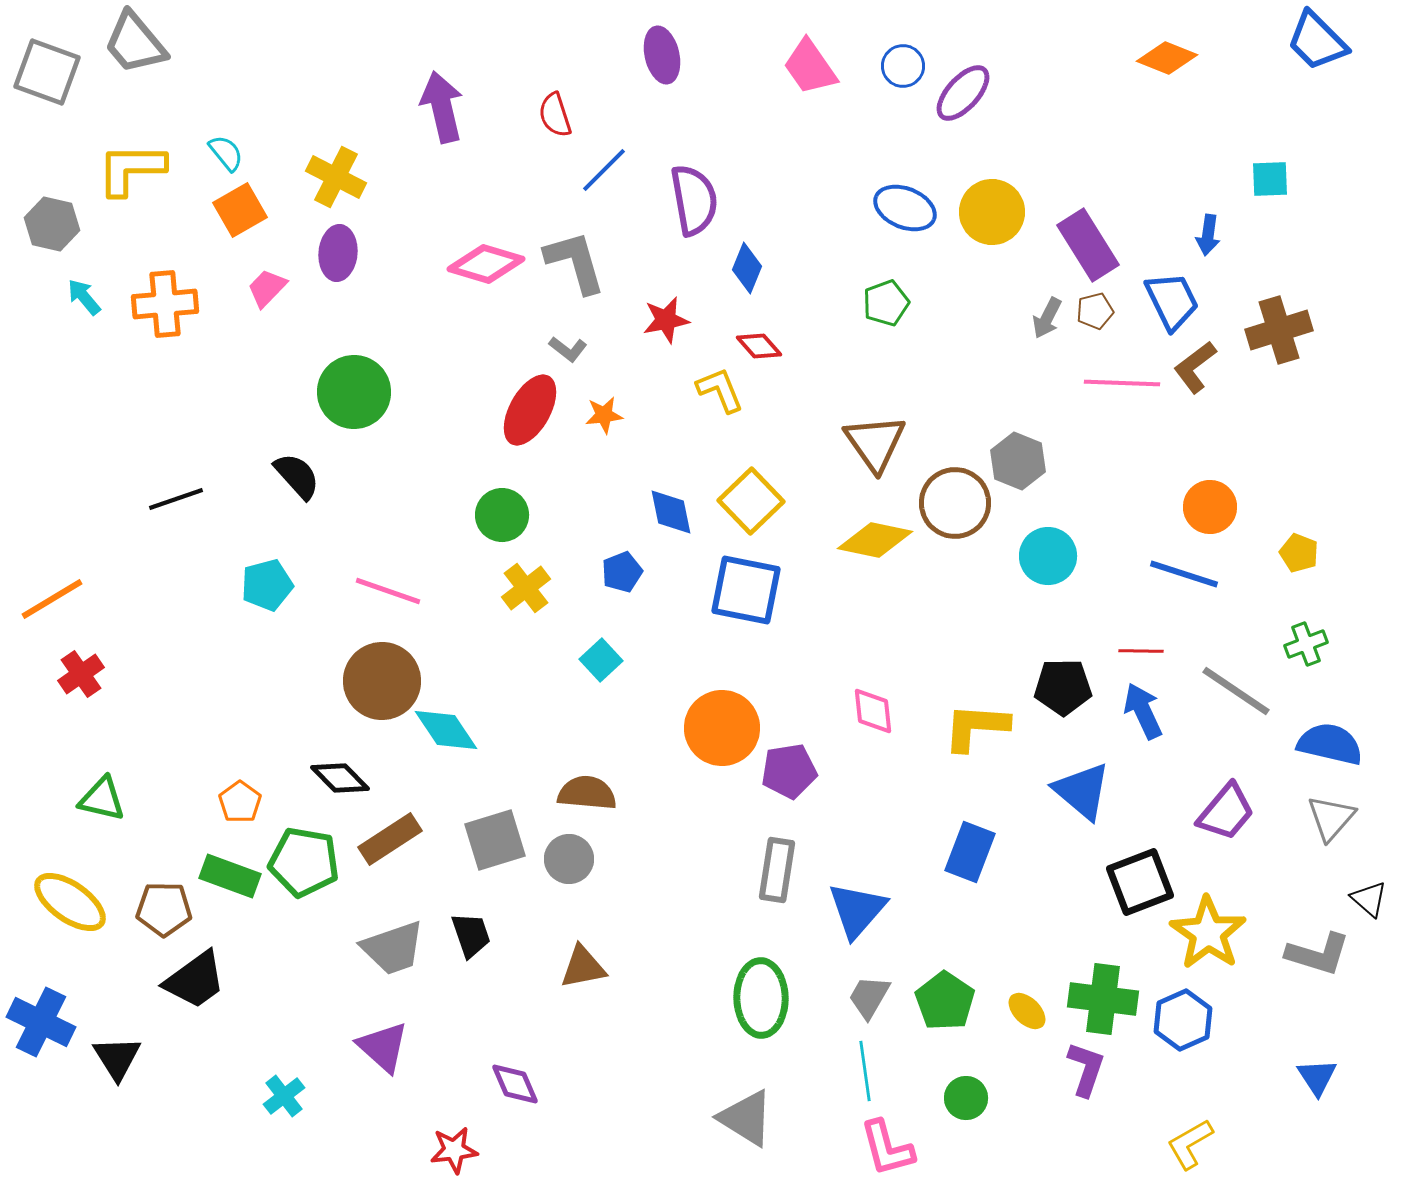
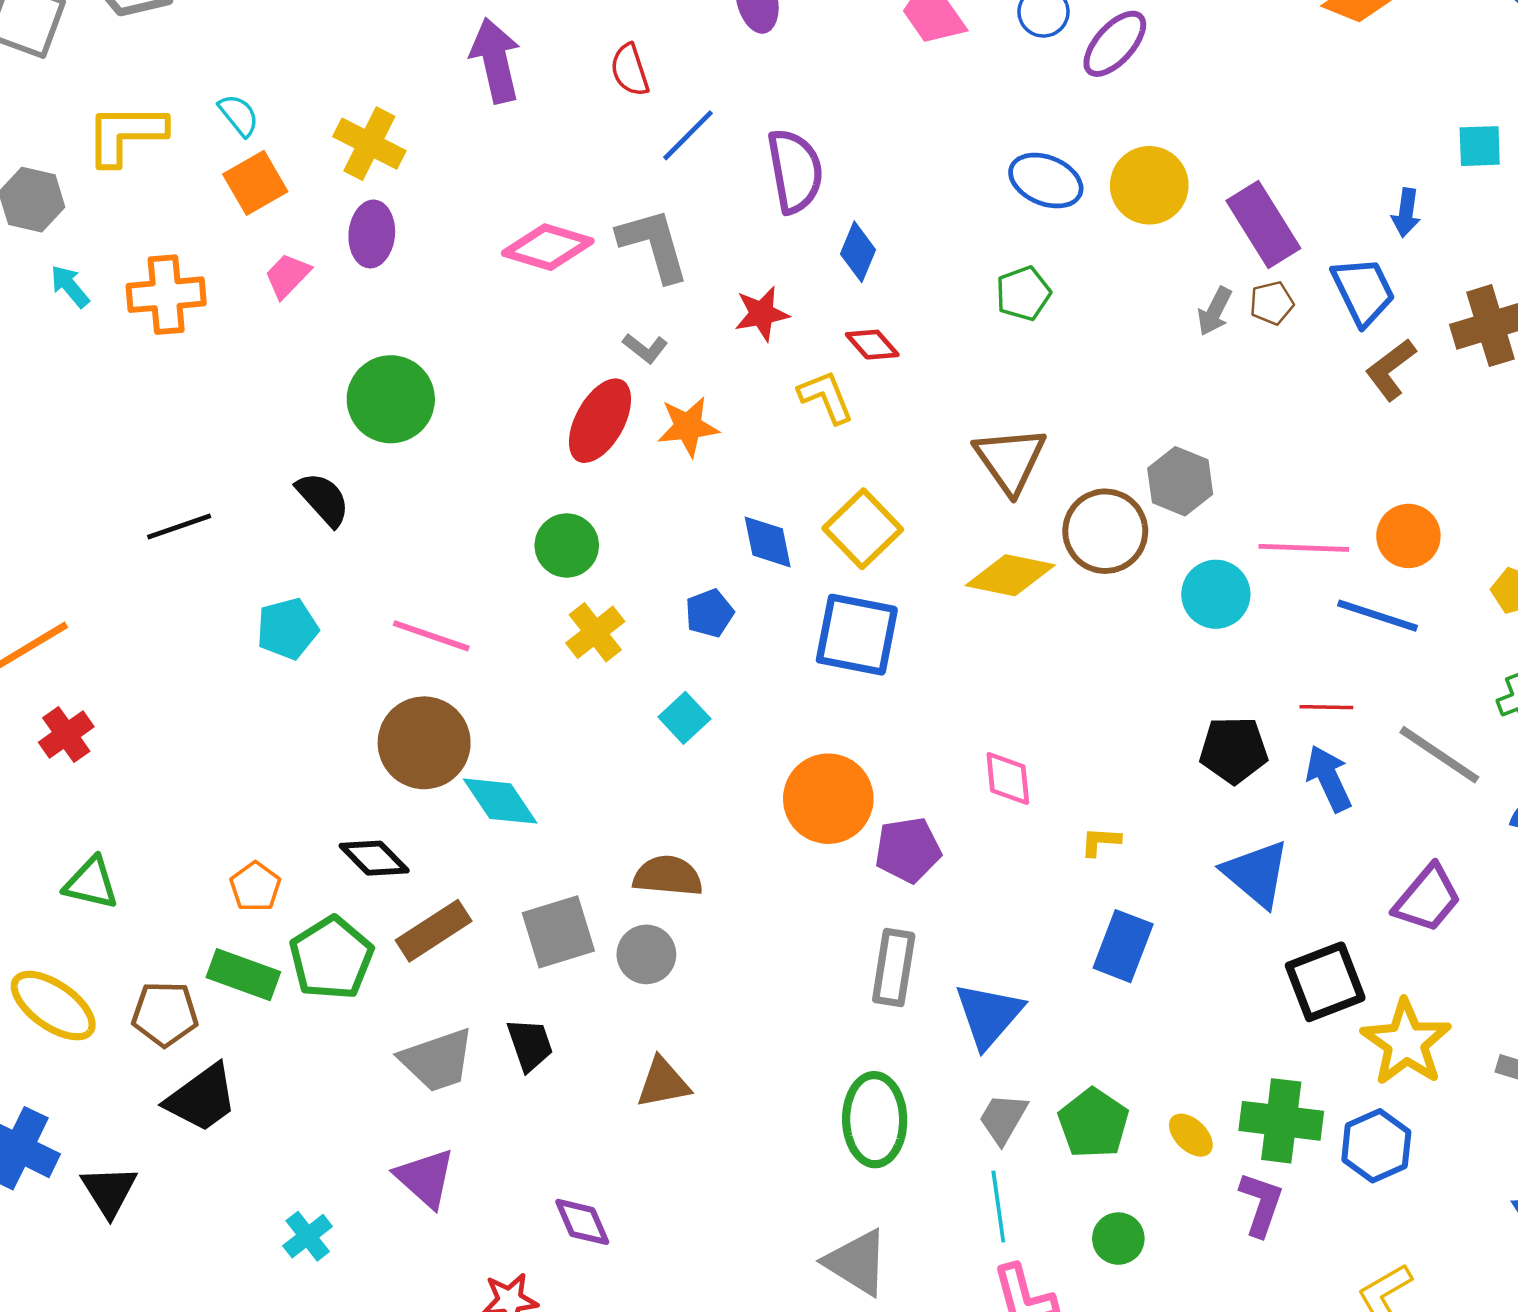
pink line: (1122, 383) -> (1304, 548), moved
orange star: (604, 415) -> (688, 427), size x1.4
yellow L-shape: (976, 727) -> (1101, 841), moved, size x0.5
green pentagon: (304, 862) -> (331, 958), turned 30

